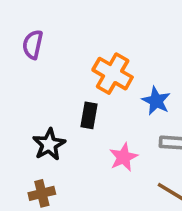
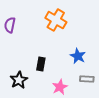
orange cross: (113, 74) -> (56, 20), moved

